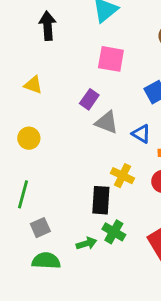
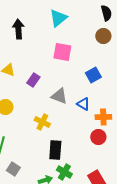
purple rectangle: (89, 99) -> (33, 80), moved
yellow cross: (122, 176) -> (42, 122), moved
gray square: (40, 228) -> (13, 169), turned -32

